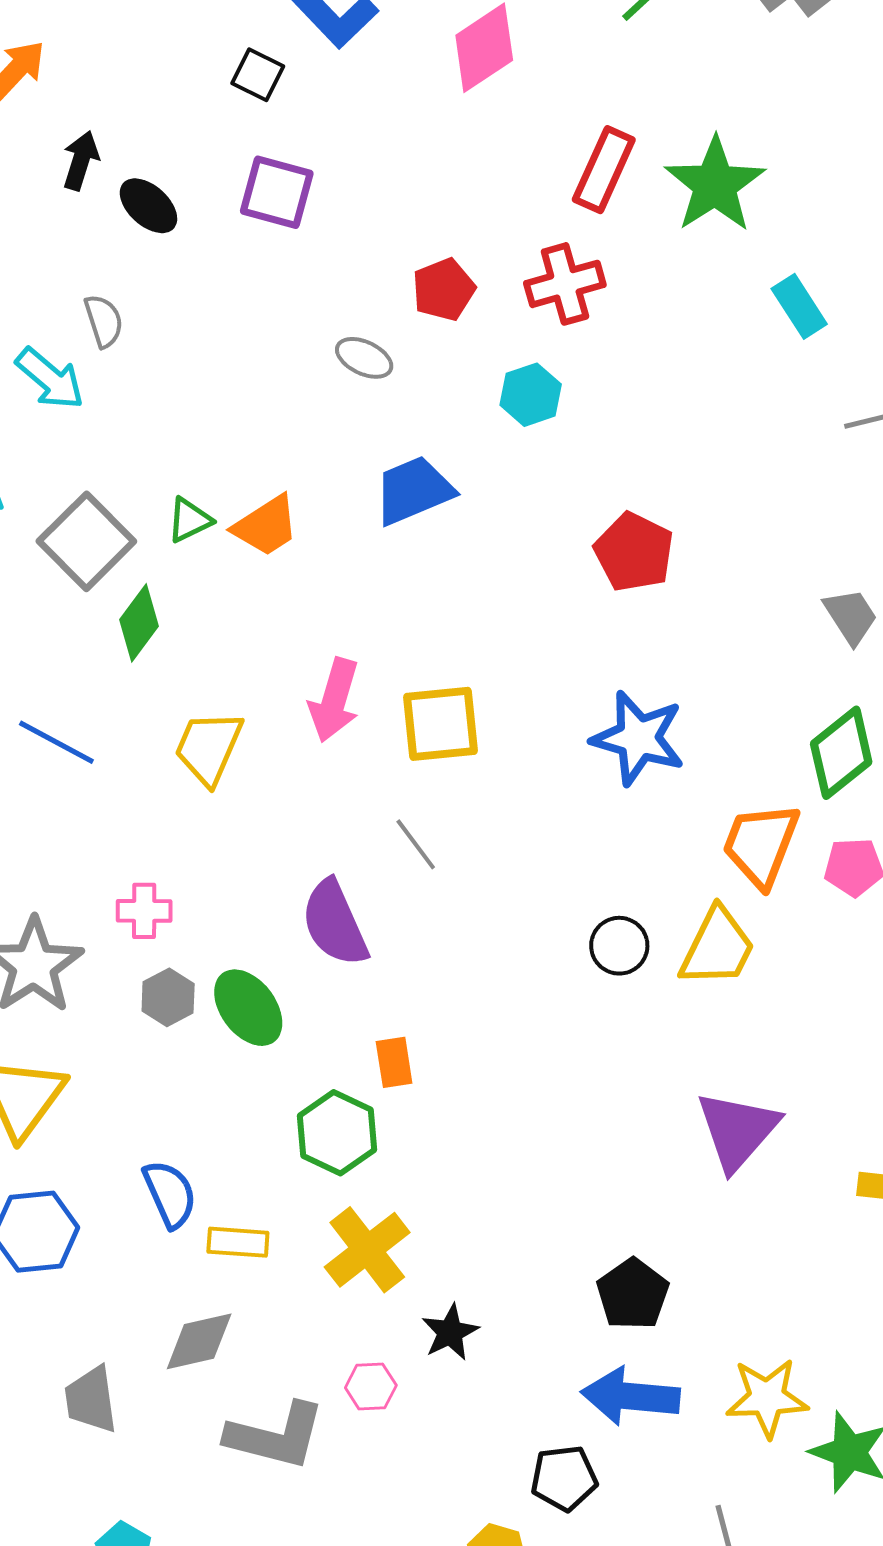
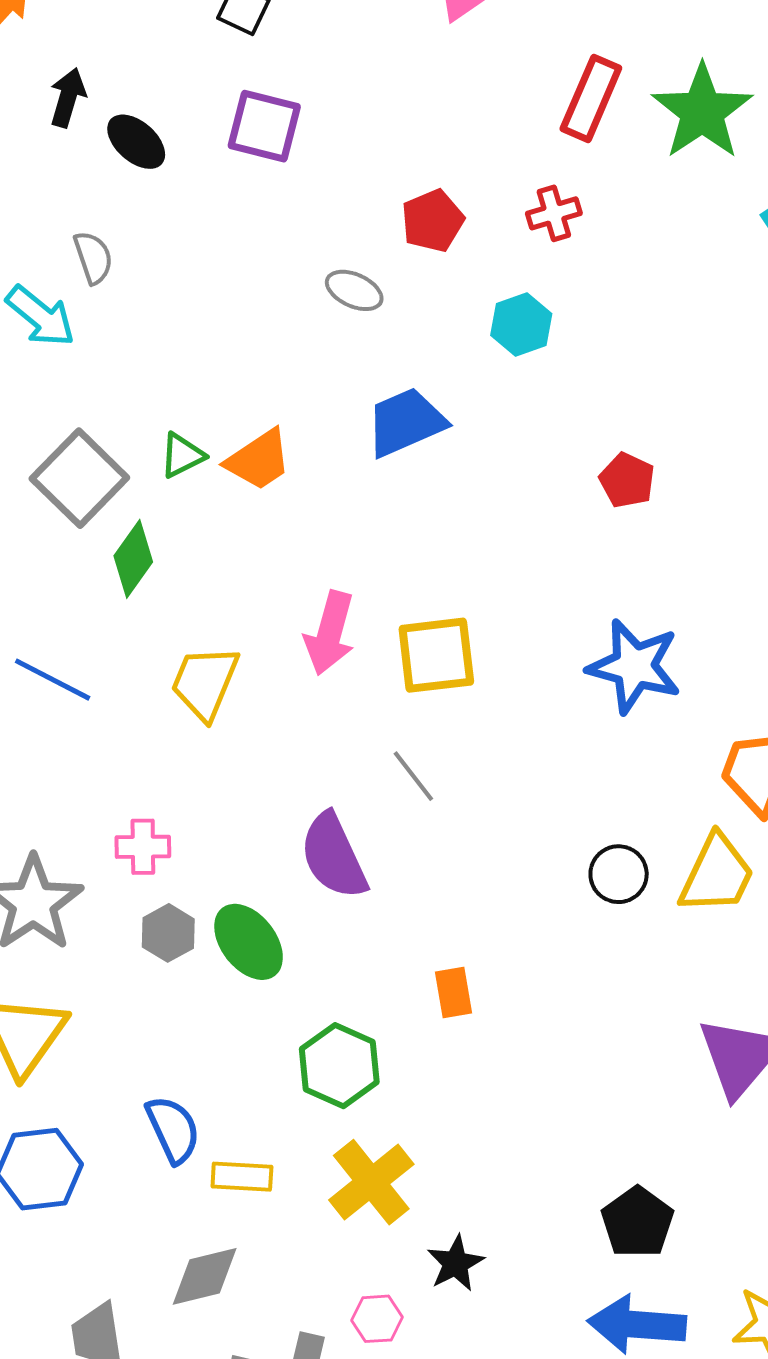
red cross: (565, 284) -> (554, 213), size x0.7
red pentagon: (634, 552) -> (627, 480), size x0.7
orange rectangle: (394, 1062) -> (454, 992), moved

